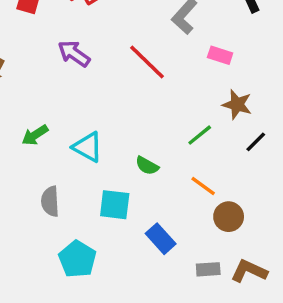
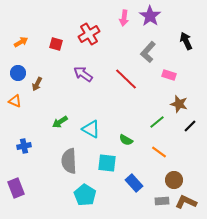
gray semicircle: (50, 201) -> (69, 161), size x1.4
brown circle: (229, 217) -> (174, 180), moved

